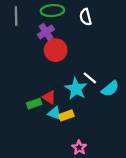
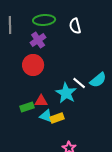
red circle: (56, 50) -> (33, 65), moved
cyan semicircle: (110, 89) -> (98, 80), moved
red triangle: (49, 97) -> (41, 101), turned -32

